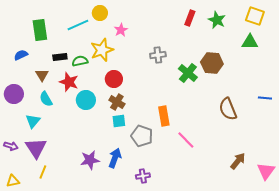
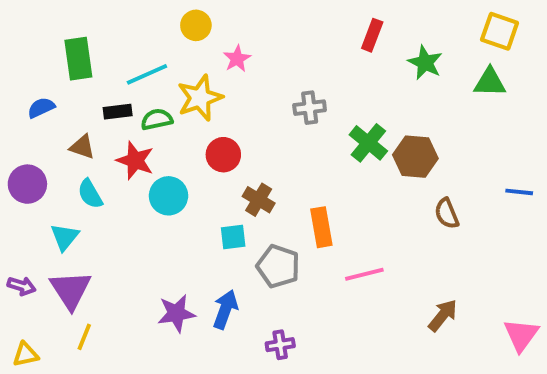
green star: (217, 20) -> (425, 63), moved
cyan line: (78, 25) -> (147, 74), moved
brown hexagon: (212, 63) -> (415, 157), moved
brown triangle: (42, 75) -> (82, 147), turned -40
brown cross: (117, 102) -> (259, 200), moved
brown semicircle: (228, 109) -> (447, 213), size x0.7
pink line: (186, 140) -> (364, 274), turned -60
brown arrow: (238, 161) -> (443, 315), moved

